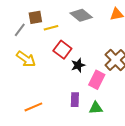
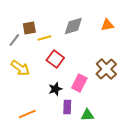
gray diamond: (81, 15) -> (73, 26), turned -55
black star: (78, 65) -> (55, 89), moved
pink rectangle: (97, 80) -> (79, 83), moved

